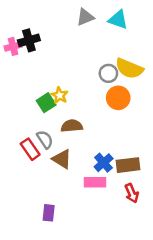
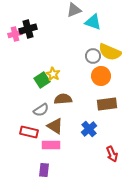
cyan triangle: (118, 20) -> (93, 22), moved
gray semicircle: (45, 139) -> (41, 110), turned 91
red rectangle: (30, 149) -> (29, 132), moved, turned -42
brown rectangle: (128, 165) -> (107, 104), moved
pink rectangle: (95, 182) -> (51, 145), moved

